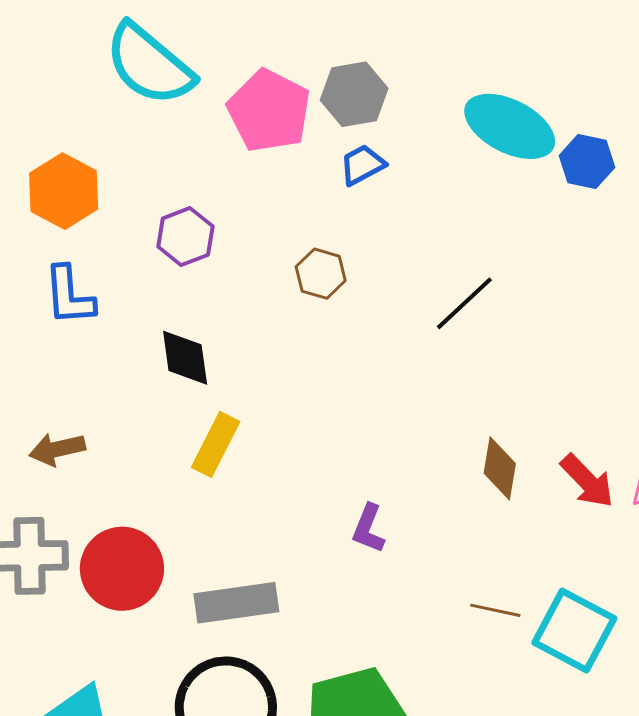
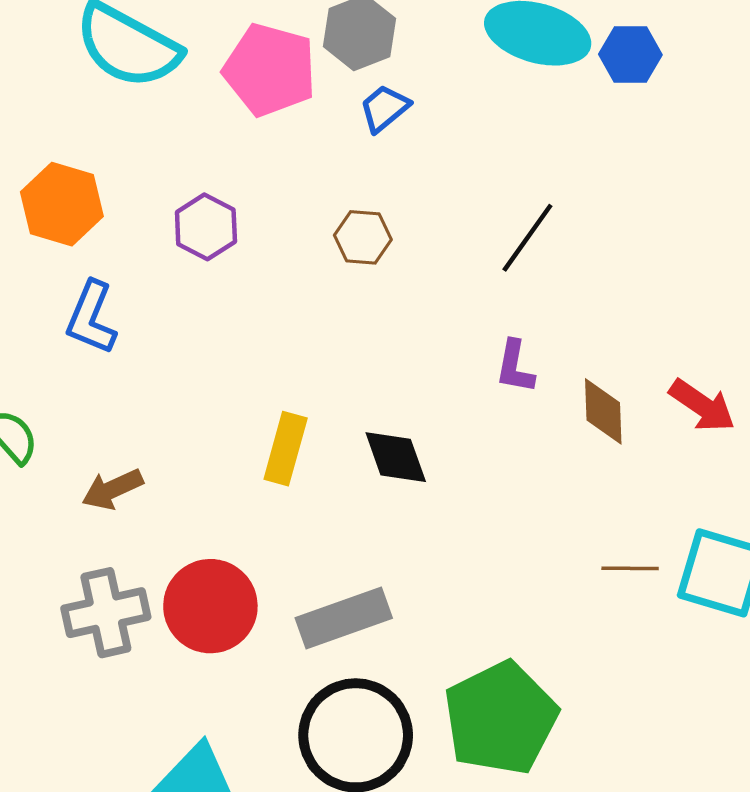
blue L-shape: (69, 296) -> (91, 318), turned 38
black diamond: (185, 358) -> (396, 457), moved
purple L-shape: (368, 529) -> (515, 367), moved

